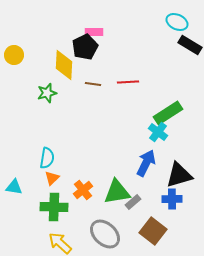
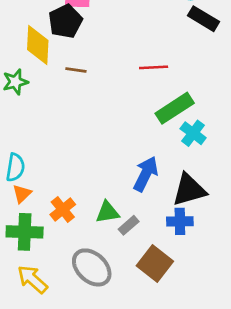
red line: (128, 82) -> (154, 67), moved
cyan cross: (158, 132) -> (193, 133), moved
green triangle: (117, 192) -> (107, 212), size x0.7

